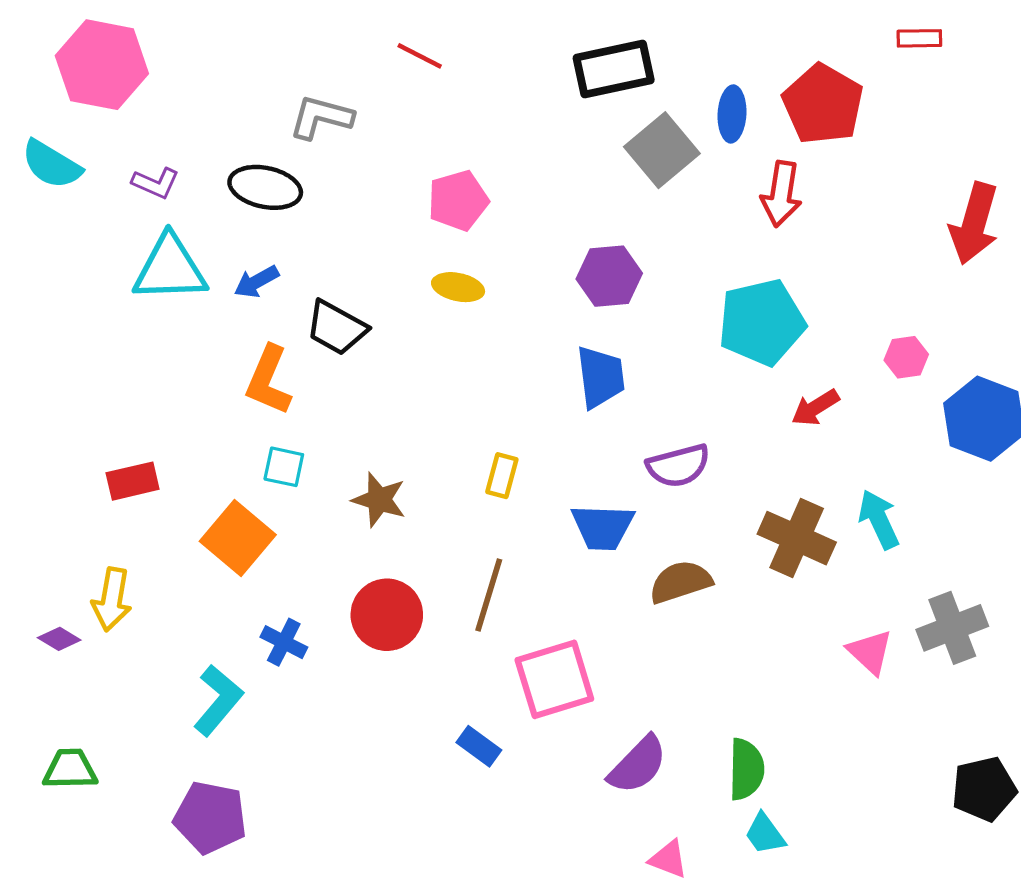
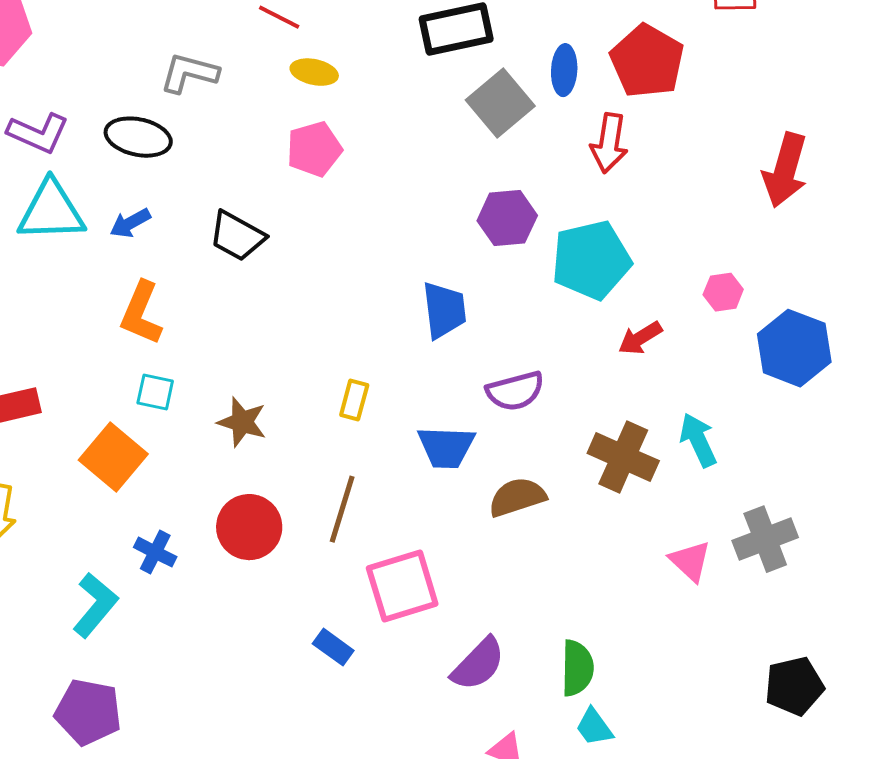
purple L-shape: (156, 183) -> (38, 133), size x1.4
purple hexagon: (609, 276) -> (507, 218), moved
yellow ellipse: (458, 287) -> (314, 72), moved
black trapezoid: (336, 328) -> (237, 236), moved

